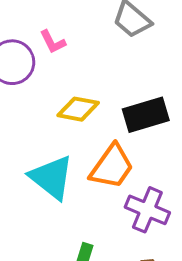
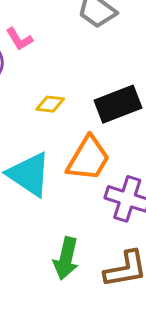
yellow diamond: (78, 109) -> (50, 104), size x0.7

